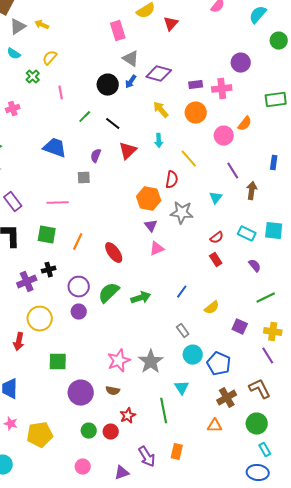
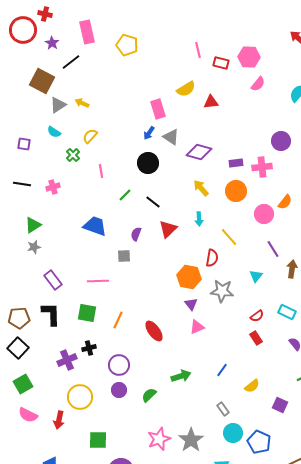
red triangle: (171, 24) -> (211, 102), turned 42
blue arrow: (131, 82) -> (149, 133), moved
green semicircle: (109, 293) -> (149, 395), moved, size x0.7

